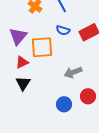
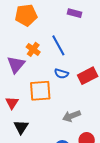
purple triangle: (18, 36) -> (16, 65), moved
red triangle: (22, 62) -> (12, 103), moved, turned -32

